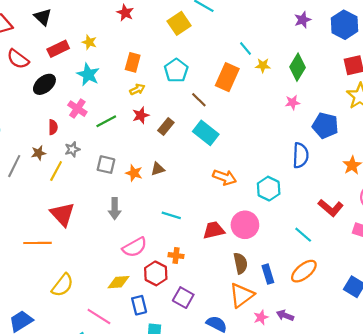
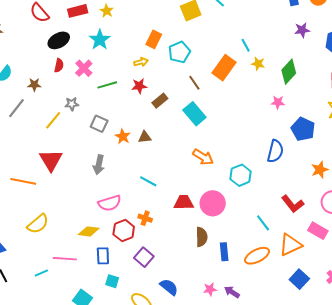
orange rectangle: (133, 62) -> (154, 39), moved
red semicircle: (53, 127) -> (59, 65), moved
brown star: (39, 153) -> (34, 85), moved
orange triangle: (242, 295) -> (290, 245), moved
pink line: (99, 317) -> (65, 259), turned -40

